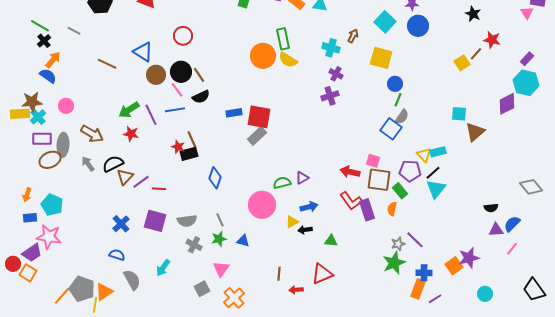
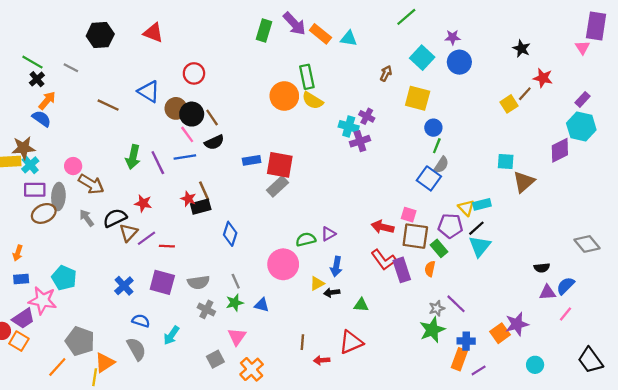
cyan cross: (331, 48) -> (349, 126), moved
brown circle: (156, 75) -> (176, 108), moved
pink circle: (66, 106) -> (73, 166), moved
green arrow: (129, 110) -> (133, 157), turned -45
red star: (131, 134) -> (143, 203), moved
cyan pentagon: (52, 205) -> (64, 278), moved
blue arrow: (309, 207) -> (336, 267), turned 114
blue semicircle: (117, 255) -> (141, 321), moved
gray pentagon: (82, 289) -> (80, 341), moved

